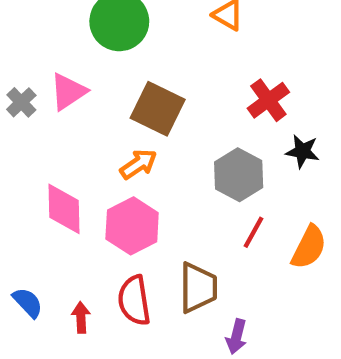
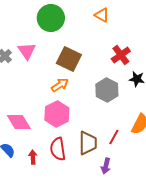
pink triangle: (68, 92) -> (27, 51), turned -30
pink diamond: (64, 209) -> (19, 122), moved, turned -30
red line: (253, 232) -> (114, 137), moved

